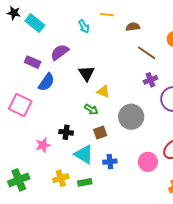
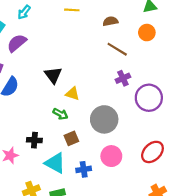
cyan arrow: (84, 26) -> (24, 12), moved, turned 72
brown semicircle: (133, 27) -> (110, 21), moved
purple semicircle: (60, 52) -> (17, 43), moved
pink circle: (148, 162) -> (111, 156), moved

